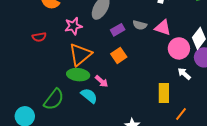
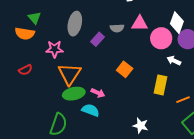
pink star: (73, 26) -> (55, 49), turned 30
orange square: (119, 55) -> (125, 69), moved
yellow rectangle: (164, 93) -> (160, 85), turned 30
orange line: (181, 114) -> (183, 100), turned 48

